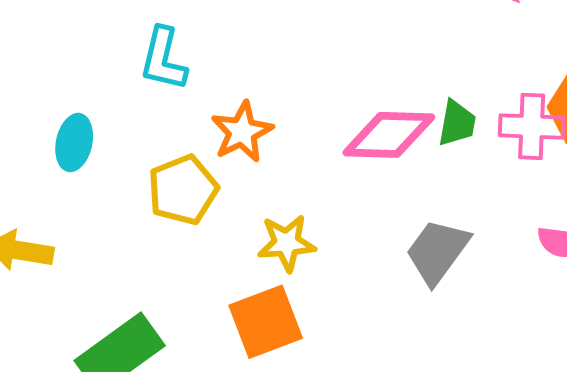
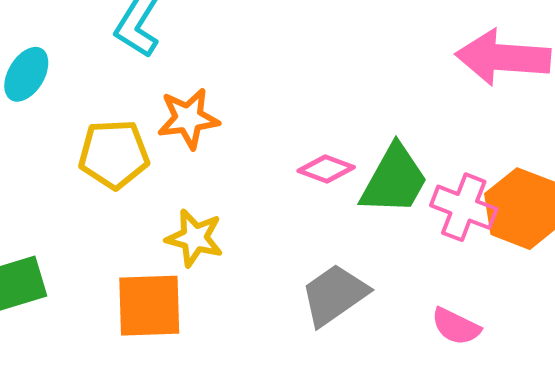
green trapezoid: (457, 123) -> (394, 180), size x1.6
pink diamond: (389, 135) -> (326, 169), size x0.6

